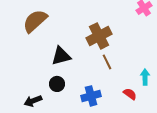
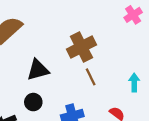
cyan arrow: (145, 77) -> (134, 83), moved

